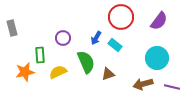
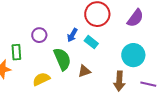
yellow semicircle: (58, 72) -> (41, 79), moved
brown arrow: (143, 84) -> (119, 81), turned -72

